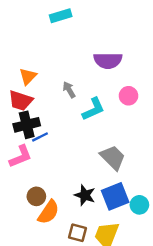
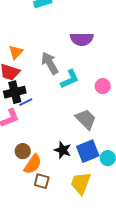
gray arrow: (69, 90) -> (50, 63), size x1.6
pink circle: (128, 96) -> (103, 86), moved
brown square: (78, 233) -> (42, 181), moved

